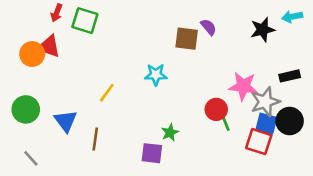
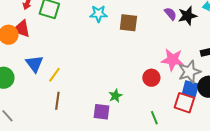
purple semicircle: (209, 27) -> (170, 14), moved
cyan star: (156, 75) -> (98, 14), moved
yellow line: (107, 93) -> (54, 75), moved
blue triangle: (66, 121) -> (34, 64), moved
green line: (225, 122) -> (154, 118), moved

